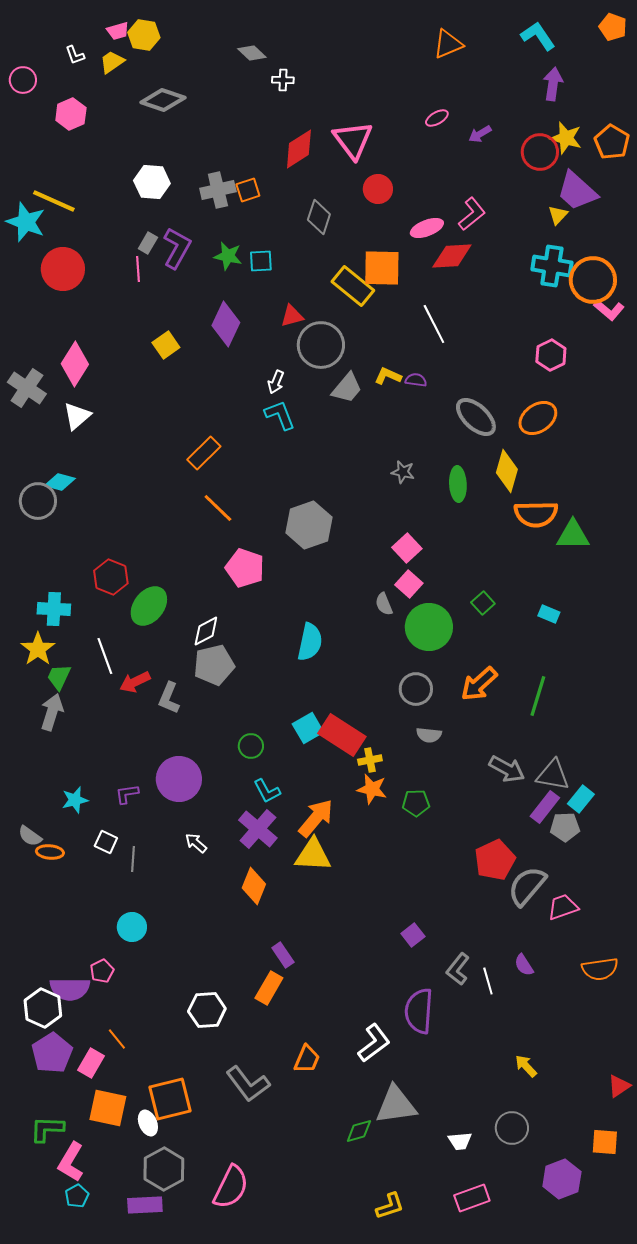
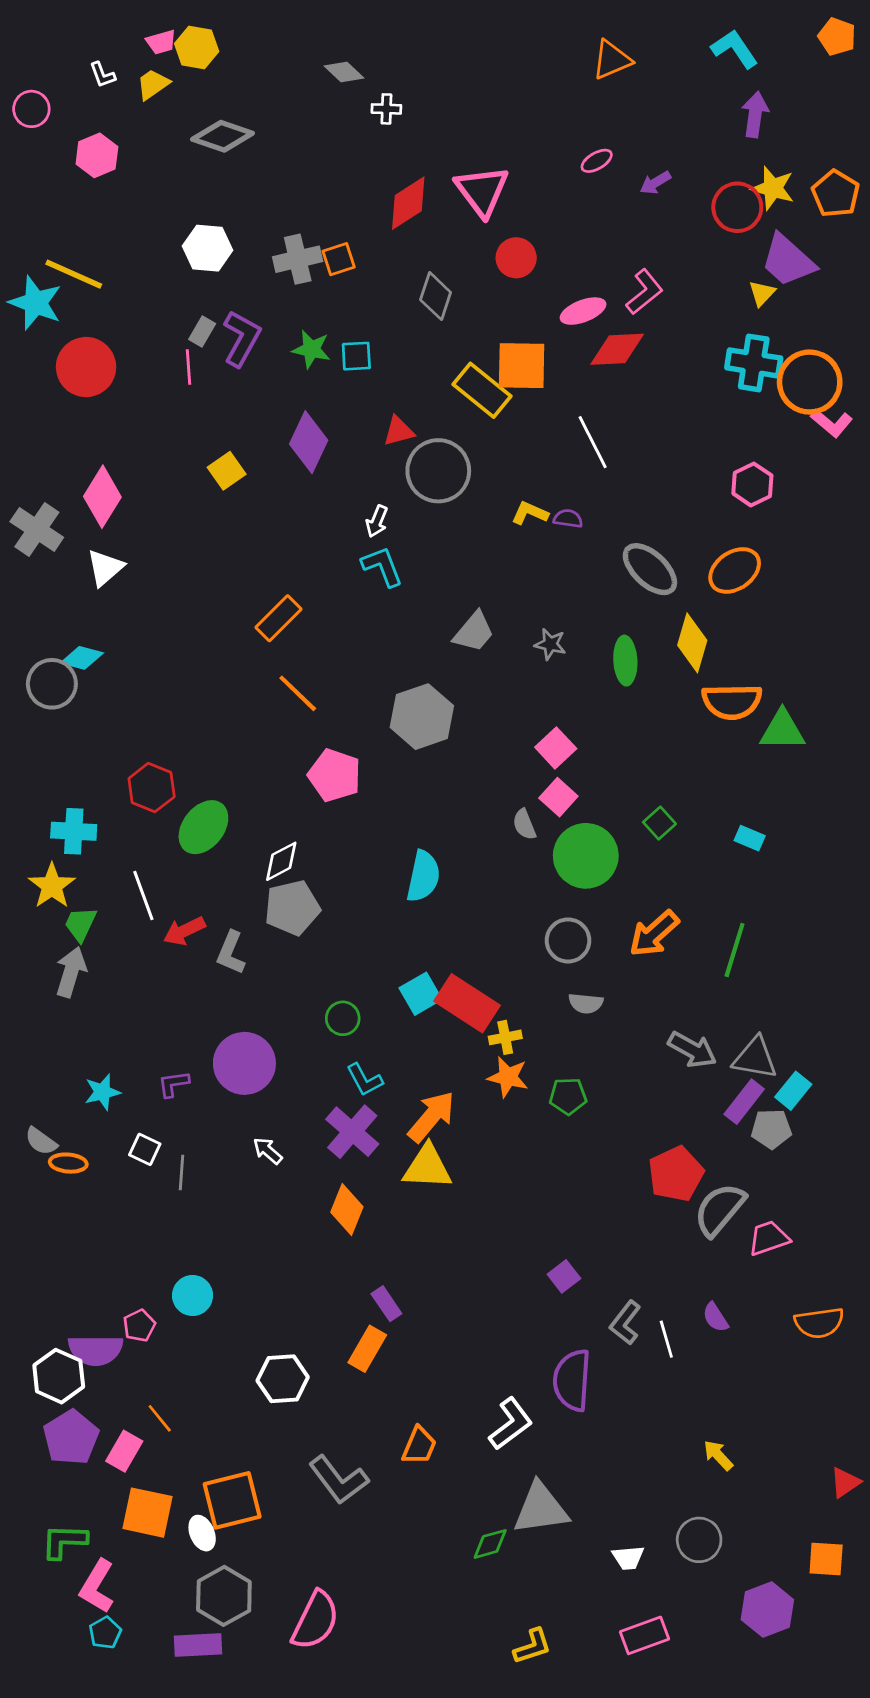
gray trapezoid: (347, 388) -> (474, 632), moved
cyan circle: (132, 927) -> (193, 1295), moved

